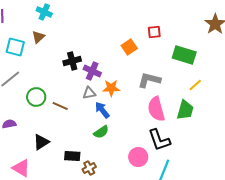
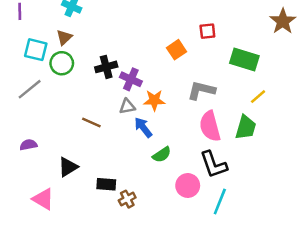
green circle: (36, 97) -> (62, 63), moved
green semicircle: (101, 132) -> (162, 155), moved

